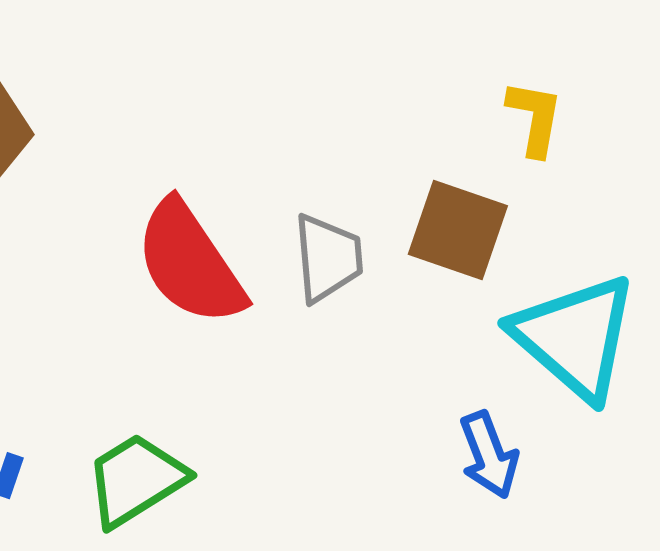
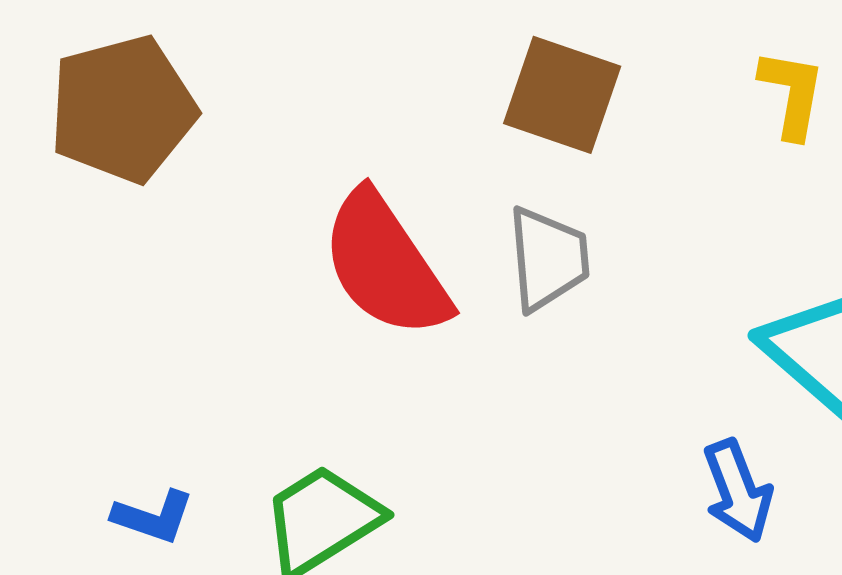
brown square: (458, 230) -> (562, 95), moved

